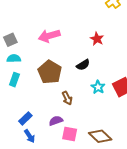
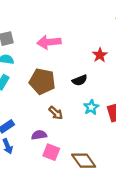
brown pentagon: (50, 72) -> (42, 81), turned -30
brown arrow: (67, 98) -> (56, 113), turned -32

